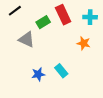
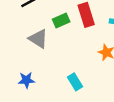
blue star: (38, 74) -> (26, 80), moved

